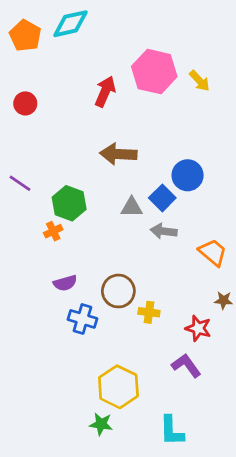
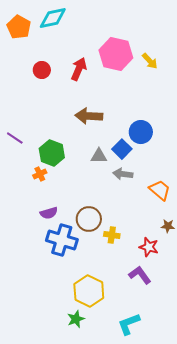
red circle: (25, 103) -> (42, 70), moved
blue cross: (82, 319) -> (62, 240), size x1.4
green star: (101, 424) -> (76, 319), turned -30
cyan L-shape: (172, 431) -> (129, 324), turned 70

